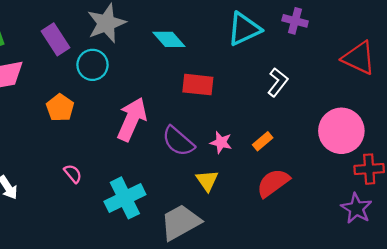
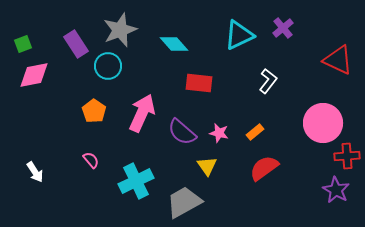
purple cross: (295, 21) -> (283, 28), turned 35
orange pentagon: (60, 108) -> (94, 111), moved

